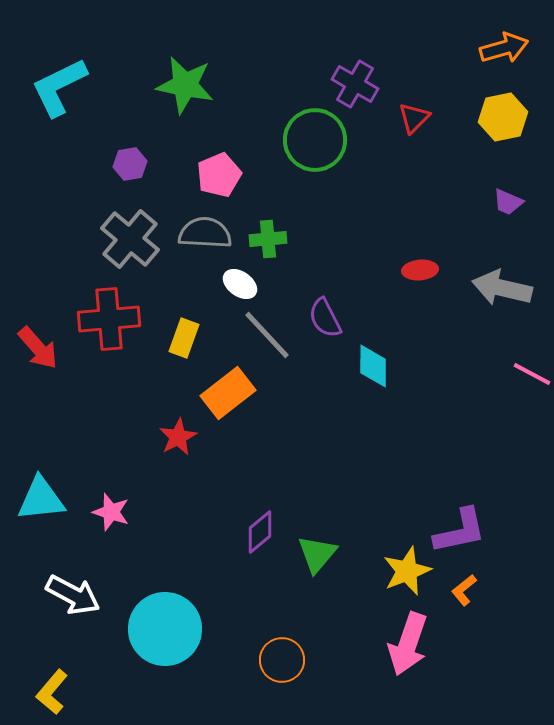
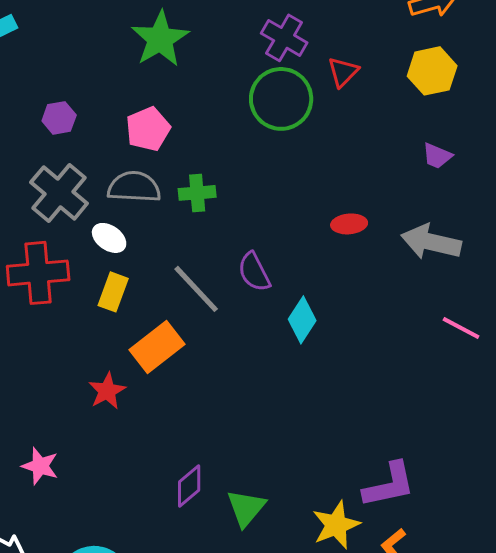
green star: (185, 85) -> (160, 39), moved, turned 30
green circle: (315, 140) -> (281, 99), moved
white ellipse: (240, 284) -> (109, 238), moved
cyan diamond: (373, 366) -> (302, 320), turned 33

